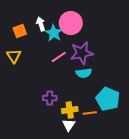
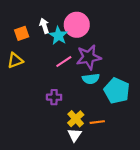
yellow triangle: (14, 56) -> (15, 60), turned 42
purple cross: (50, 98) -> (54, 97), moved
cyan pentagon: (108, 99) -> (117, 91), moved
yellow cross: (70, 110) -> (76, 119), turned -35

